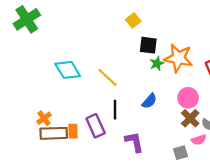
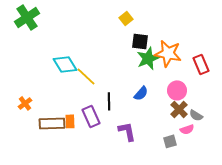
green star: (157, 63) -> (148, 58), size x1.6
yellow line: (107, 77) -> (86, 76), moved
orange cross: (44, 118) -> (25, 103), moved

